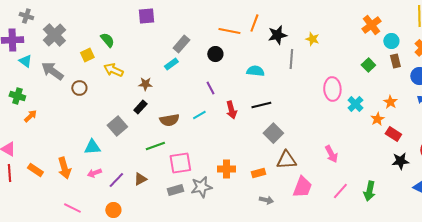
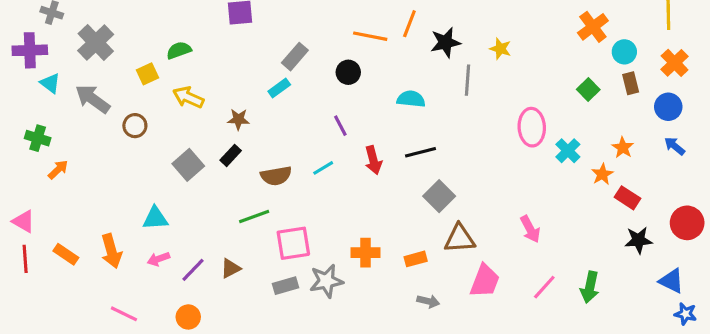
green semicircle: (107, 40) -> (179, 50), turned -70
gray square: (117, 126) -> (188, 165), moved

